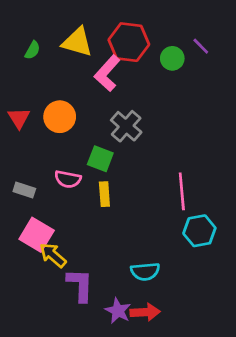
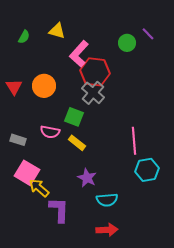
yellow triangle: (77, 42) -> (57, 31), size x0.7
red hexagon: (129, 42) -> (95, 72), moved
yellow rectangle: (104, 194) -> (77, 143), turned -48
purple star: (118, 311) -> (87, 178), moved

